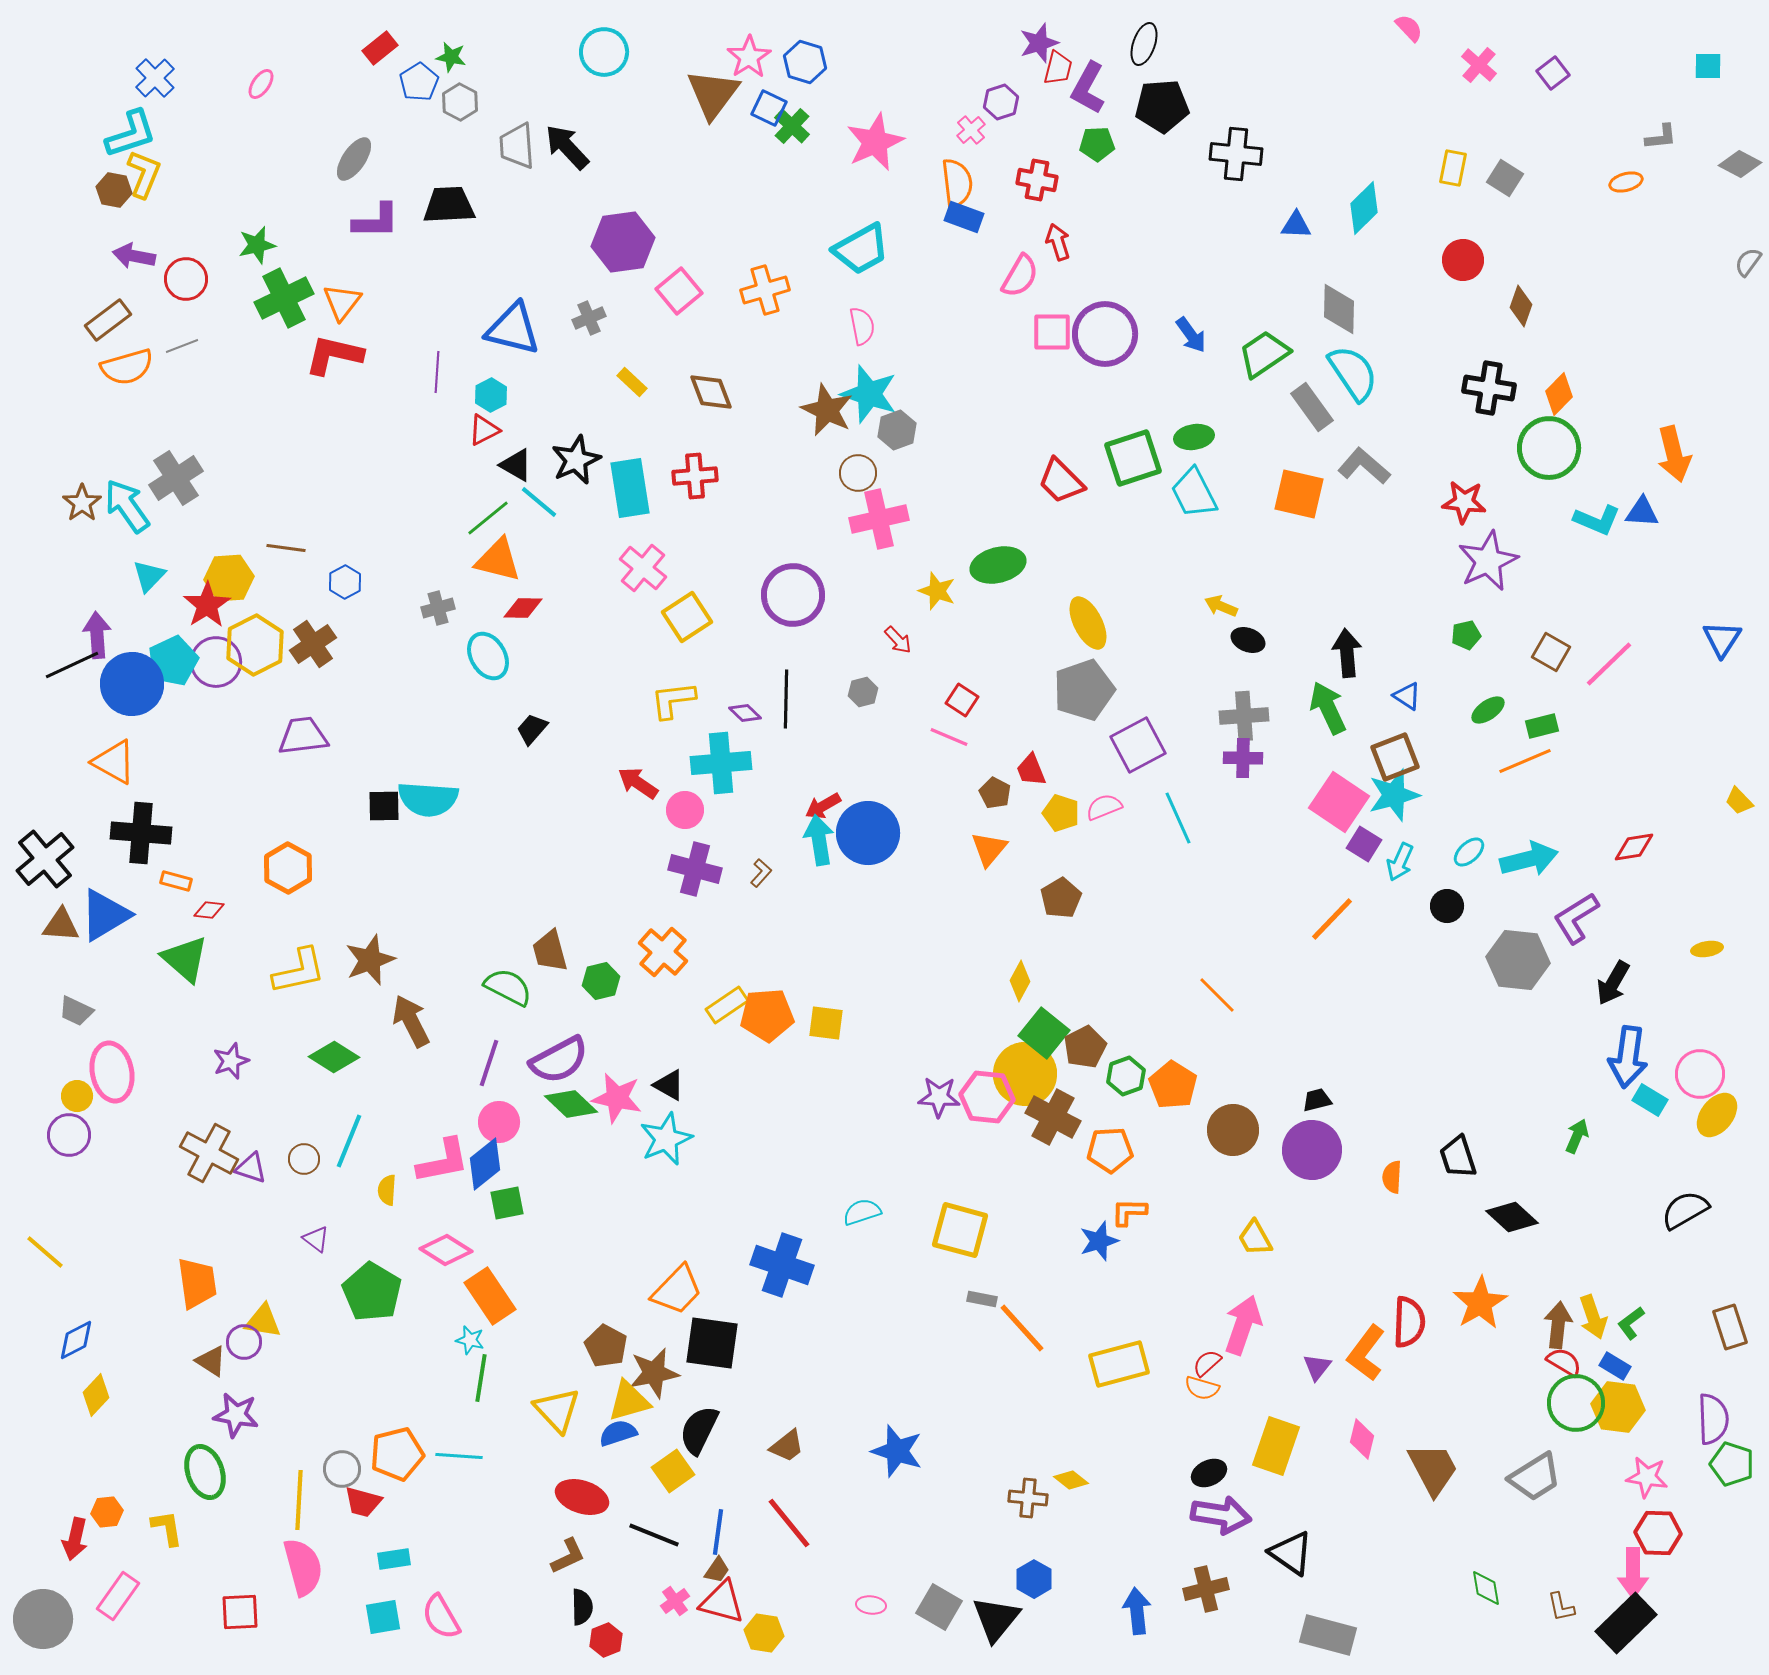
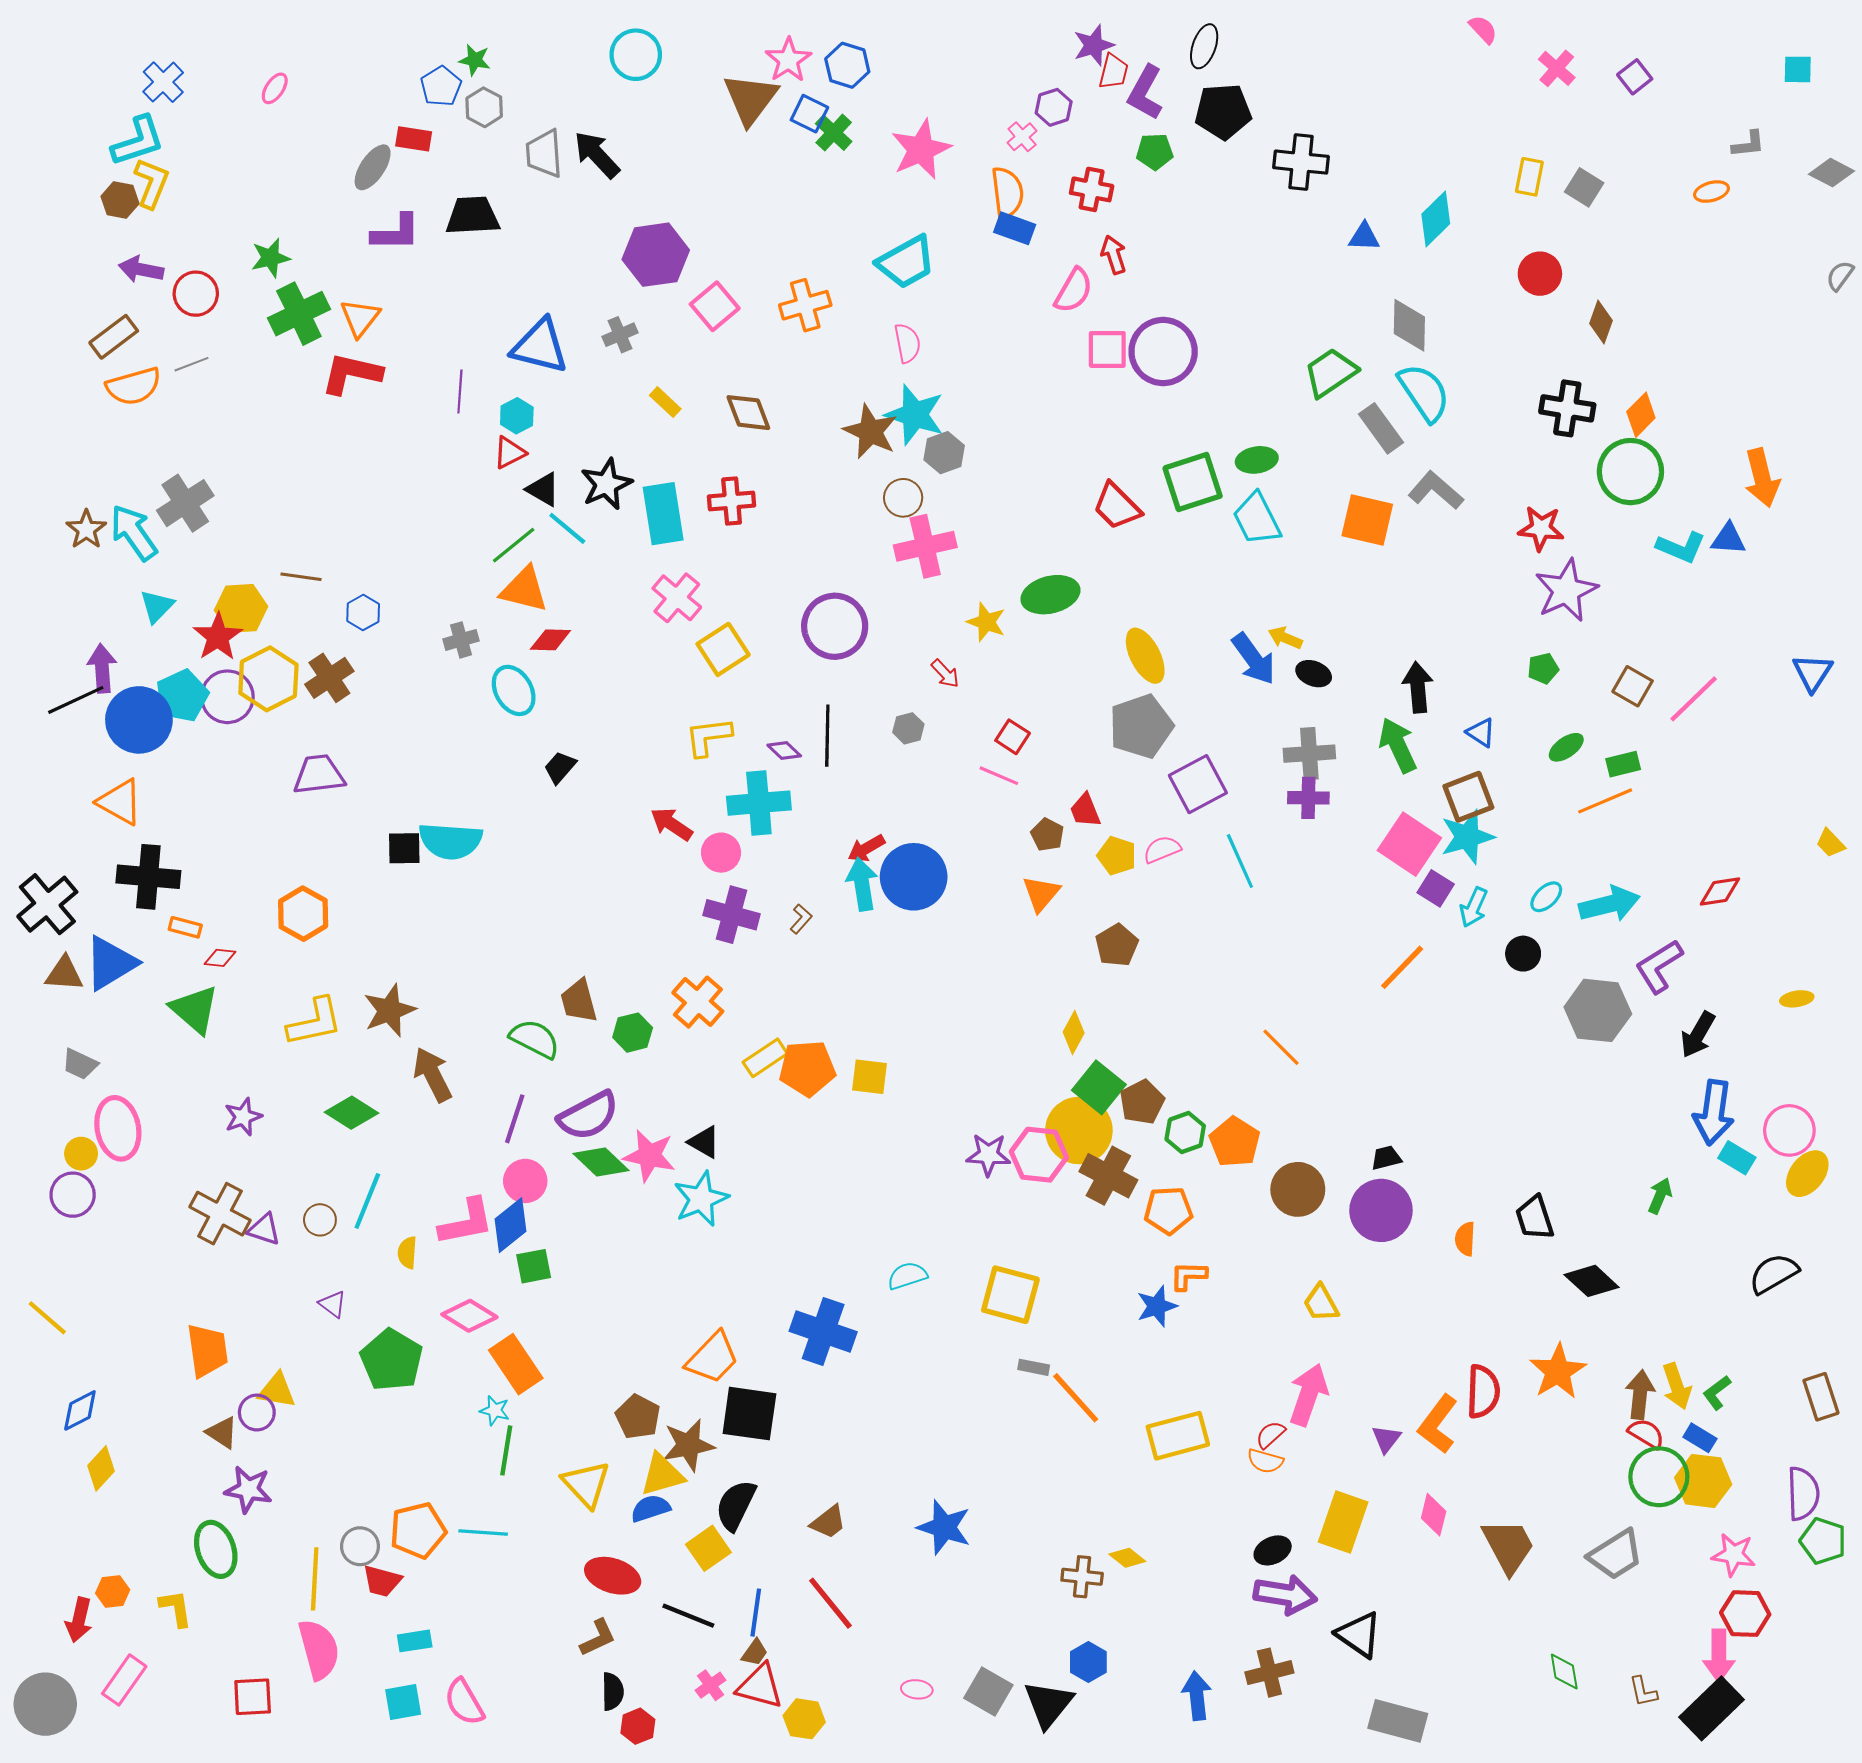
red rectangle: (380, 48) -> (414, 139), moved, turned 48
blue arrow: (1191, 335) -> (1254, 659), moved, size x1.4

